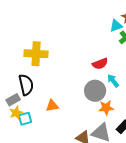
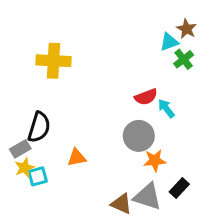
yellow cross: (36, 54) -> (53, 61), moved
cyan arrow: (113, 81) -> (166, 108), moved
black semicircle: (26, 85) -> (39, 127), turned 30

